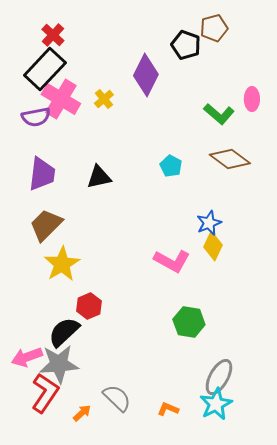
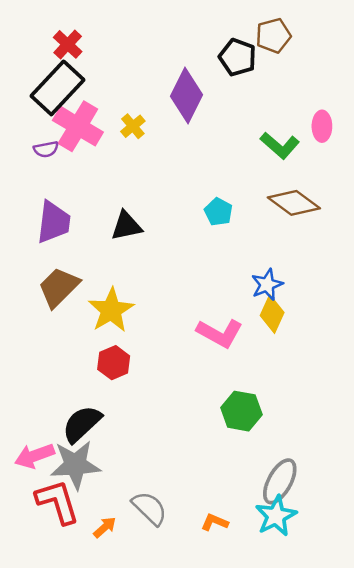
purple semicircle: (36, 117) -> (46, 149), size x0.7
yellow star: (62, 264) -> (111, 310), moved
red hexagon: (89, 306) -> (114, 363), moved
red L-shape: (45, 393) -> (57, 502), turned -51

